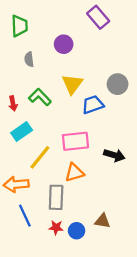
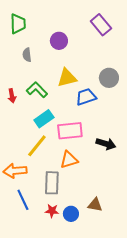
purple rectangle: (98, 17) -> (101, 25), moved
yellow triangle: (72, 84) -> (67, 78), turned 40
cyan rectangle: (22, 132) -> (44, 119), moved

